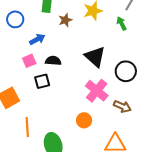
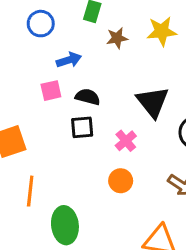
black square: (42, 81) -> (82, 127), moved
pink cross: (97, 91) -> (126, 141), moved, size x0.6
orange circle: (84, 120) -> (121, 181), moved

